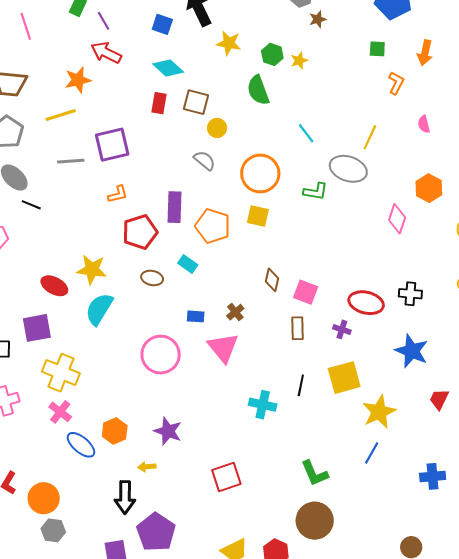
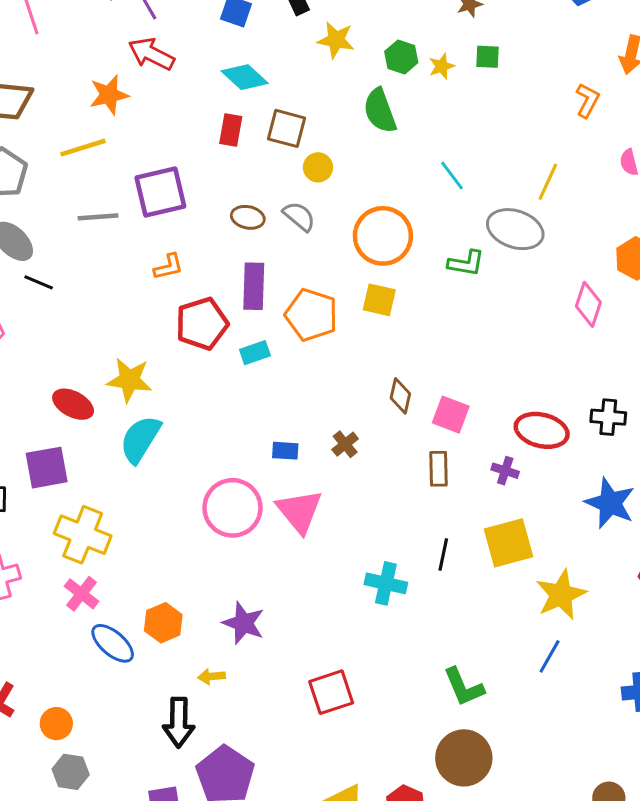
green square: (377, 49) -> (487, 57), moved
cyan rectangle: (188, 264) -> (255, 353), moved, turned -54
brown ellipse: (152, 278) -> (248, 217), moved
pink triangle: (223, 348) -> (299, 511), moved
orange circle: (44, 498) -> (56, 724), size x0.7

